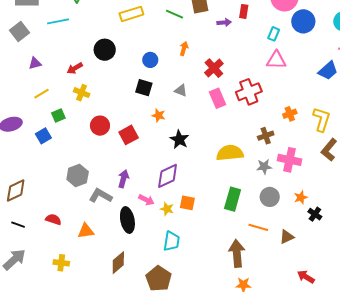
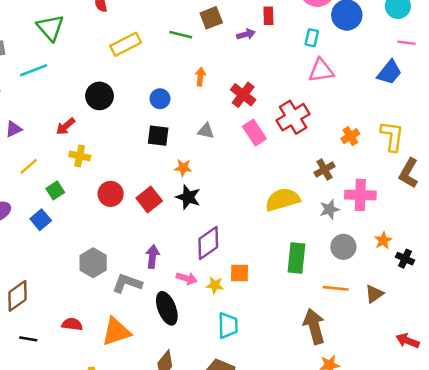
black star: (179, 139) -> (188, 197), moved
orange triangle: (86, 231) -> (116, 332), size x1.4

